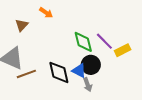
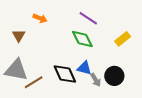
purple line: (104, 41) -> (88, 18), moved
black circle: (91, 65) -> (114, 76), moved

